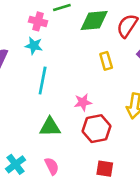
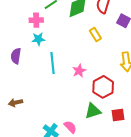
pink star: (83, 102) -> (79, 71), moved
green triangle: (50, 127) -> (93, 111), moved
pink semicircle: (52, 166) -> (70, 127), moved

